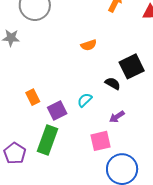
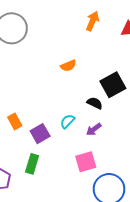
purple arrow: (117, 117) -> (94, 129), moved
green rectangle: (47, 140) -> (32, 164), size x0.7

